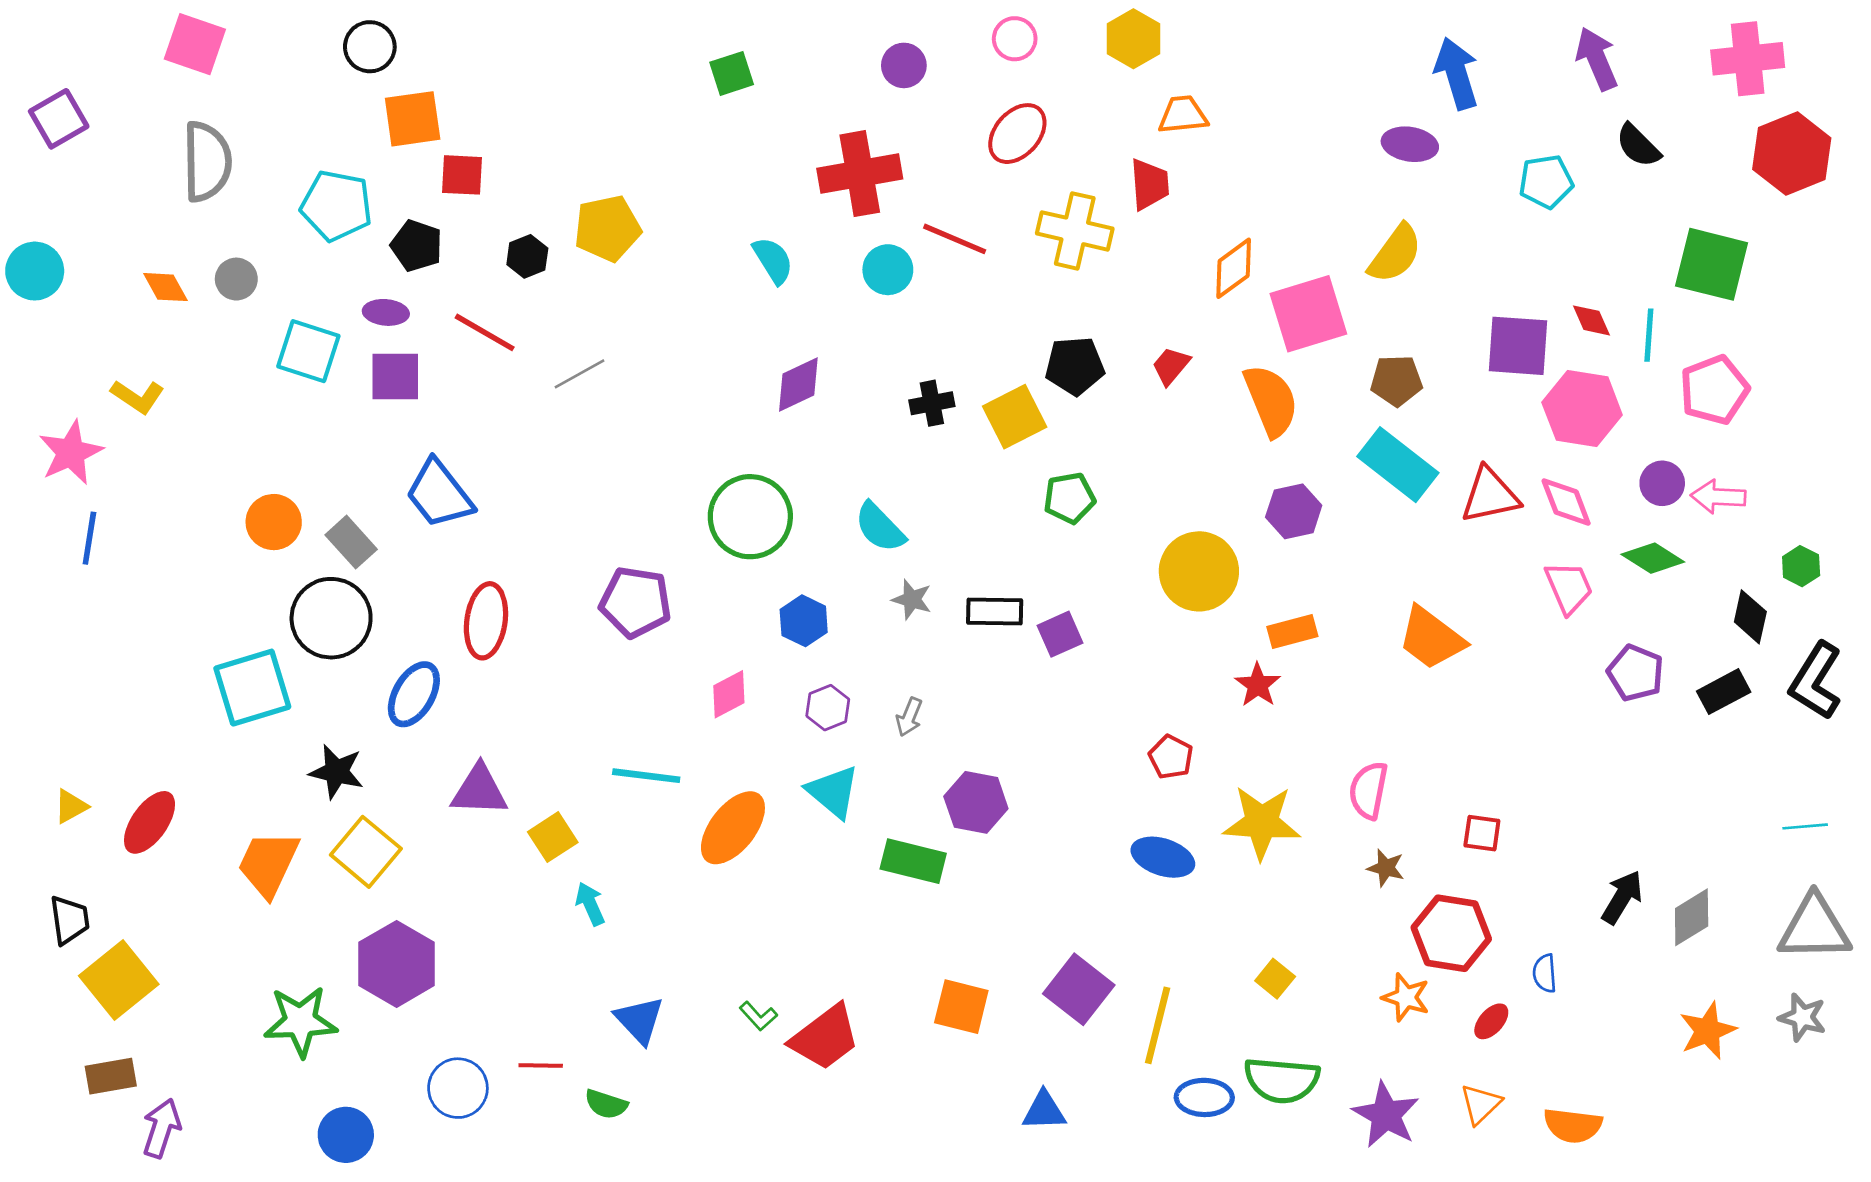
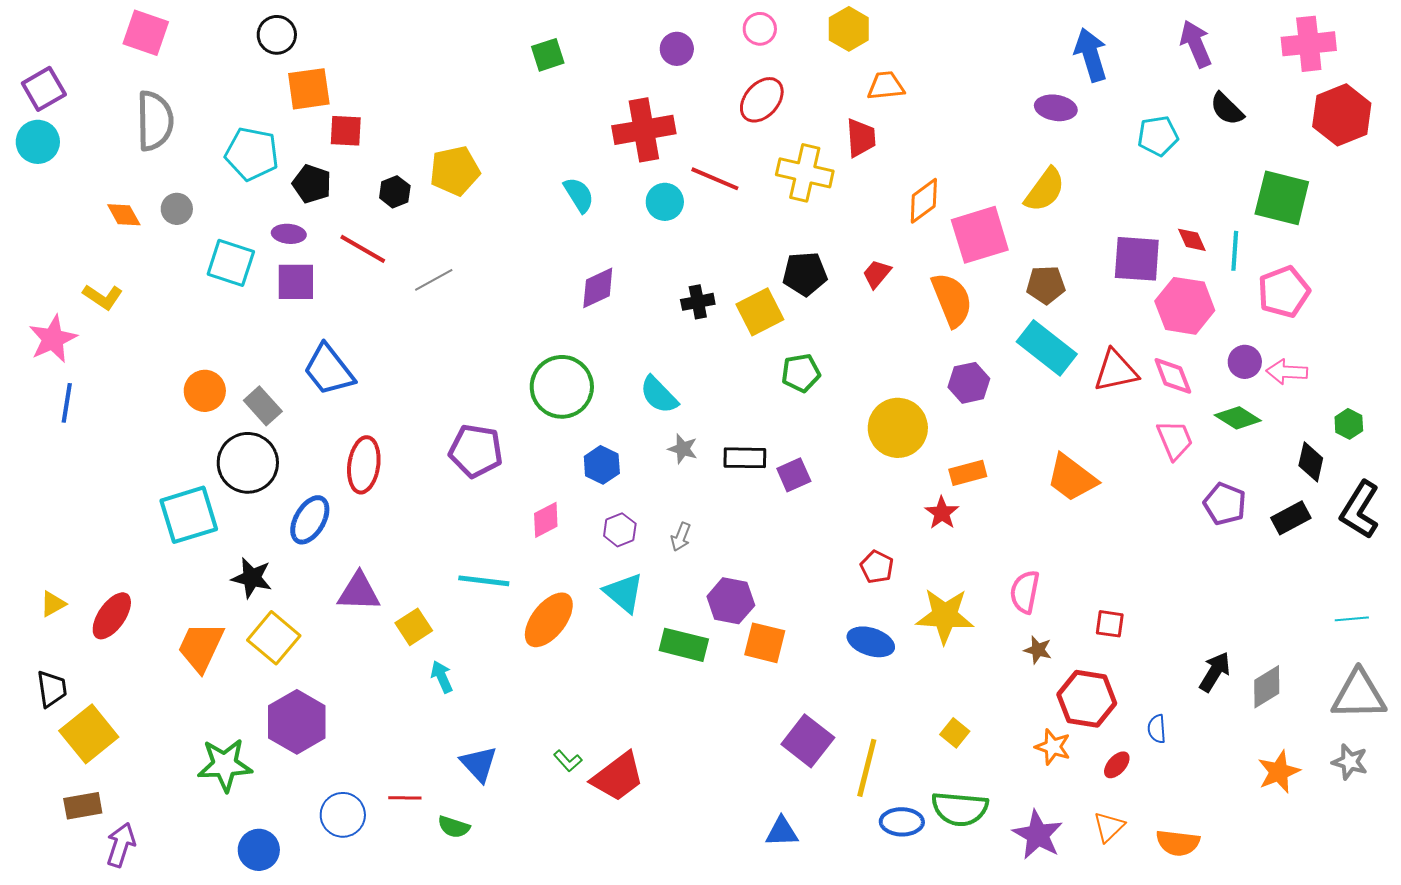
cyan circle: (35, 271) -> (38, 142), moved
orange square: (961, 1007) -> (765, 643), moved

